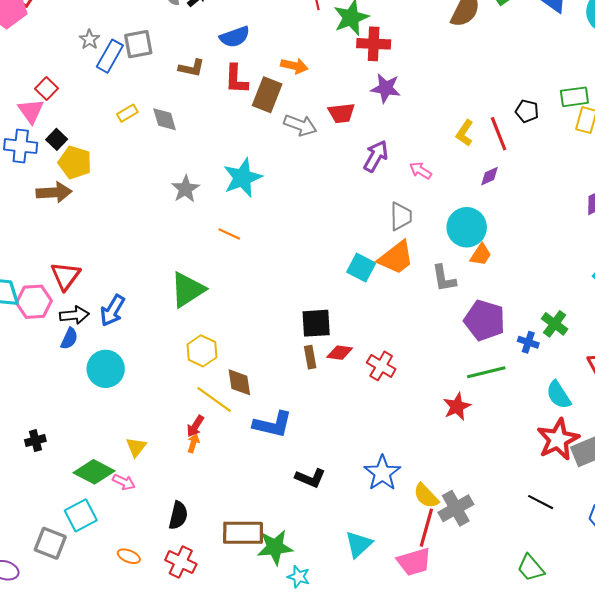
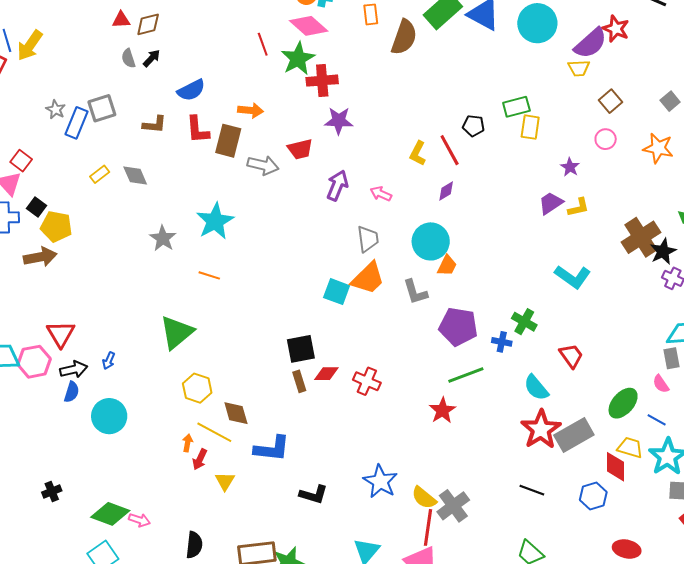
blue arrow: (112, 310) -> (109, 361), size x0.6
orange arrow: (193, 443) -> (187, 443), moved
yellow triangle: (136, 447) -> (225, 481), moved

